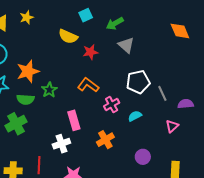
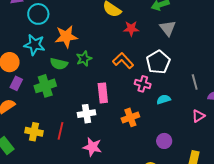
white pentagon: (138, 82) -> (158, 62), moved, turned -30
pink cross: (112, 104) -> (143, 84), turned 35

